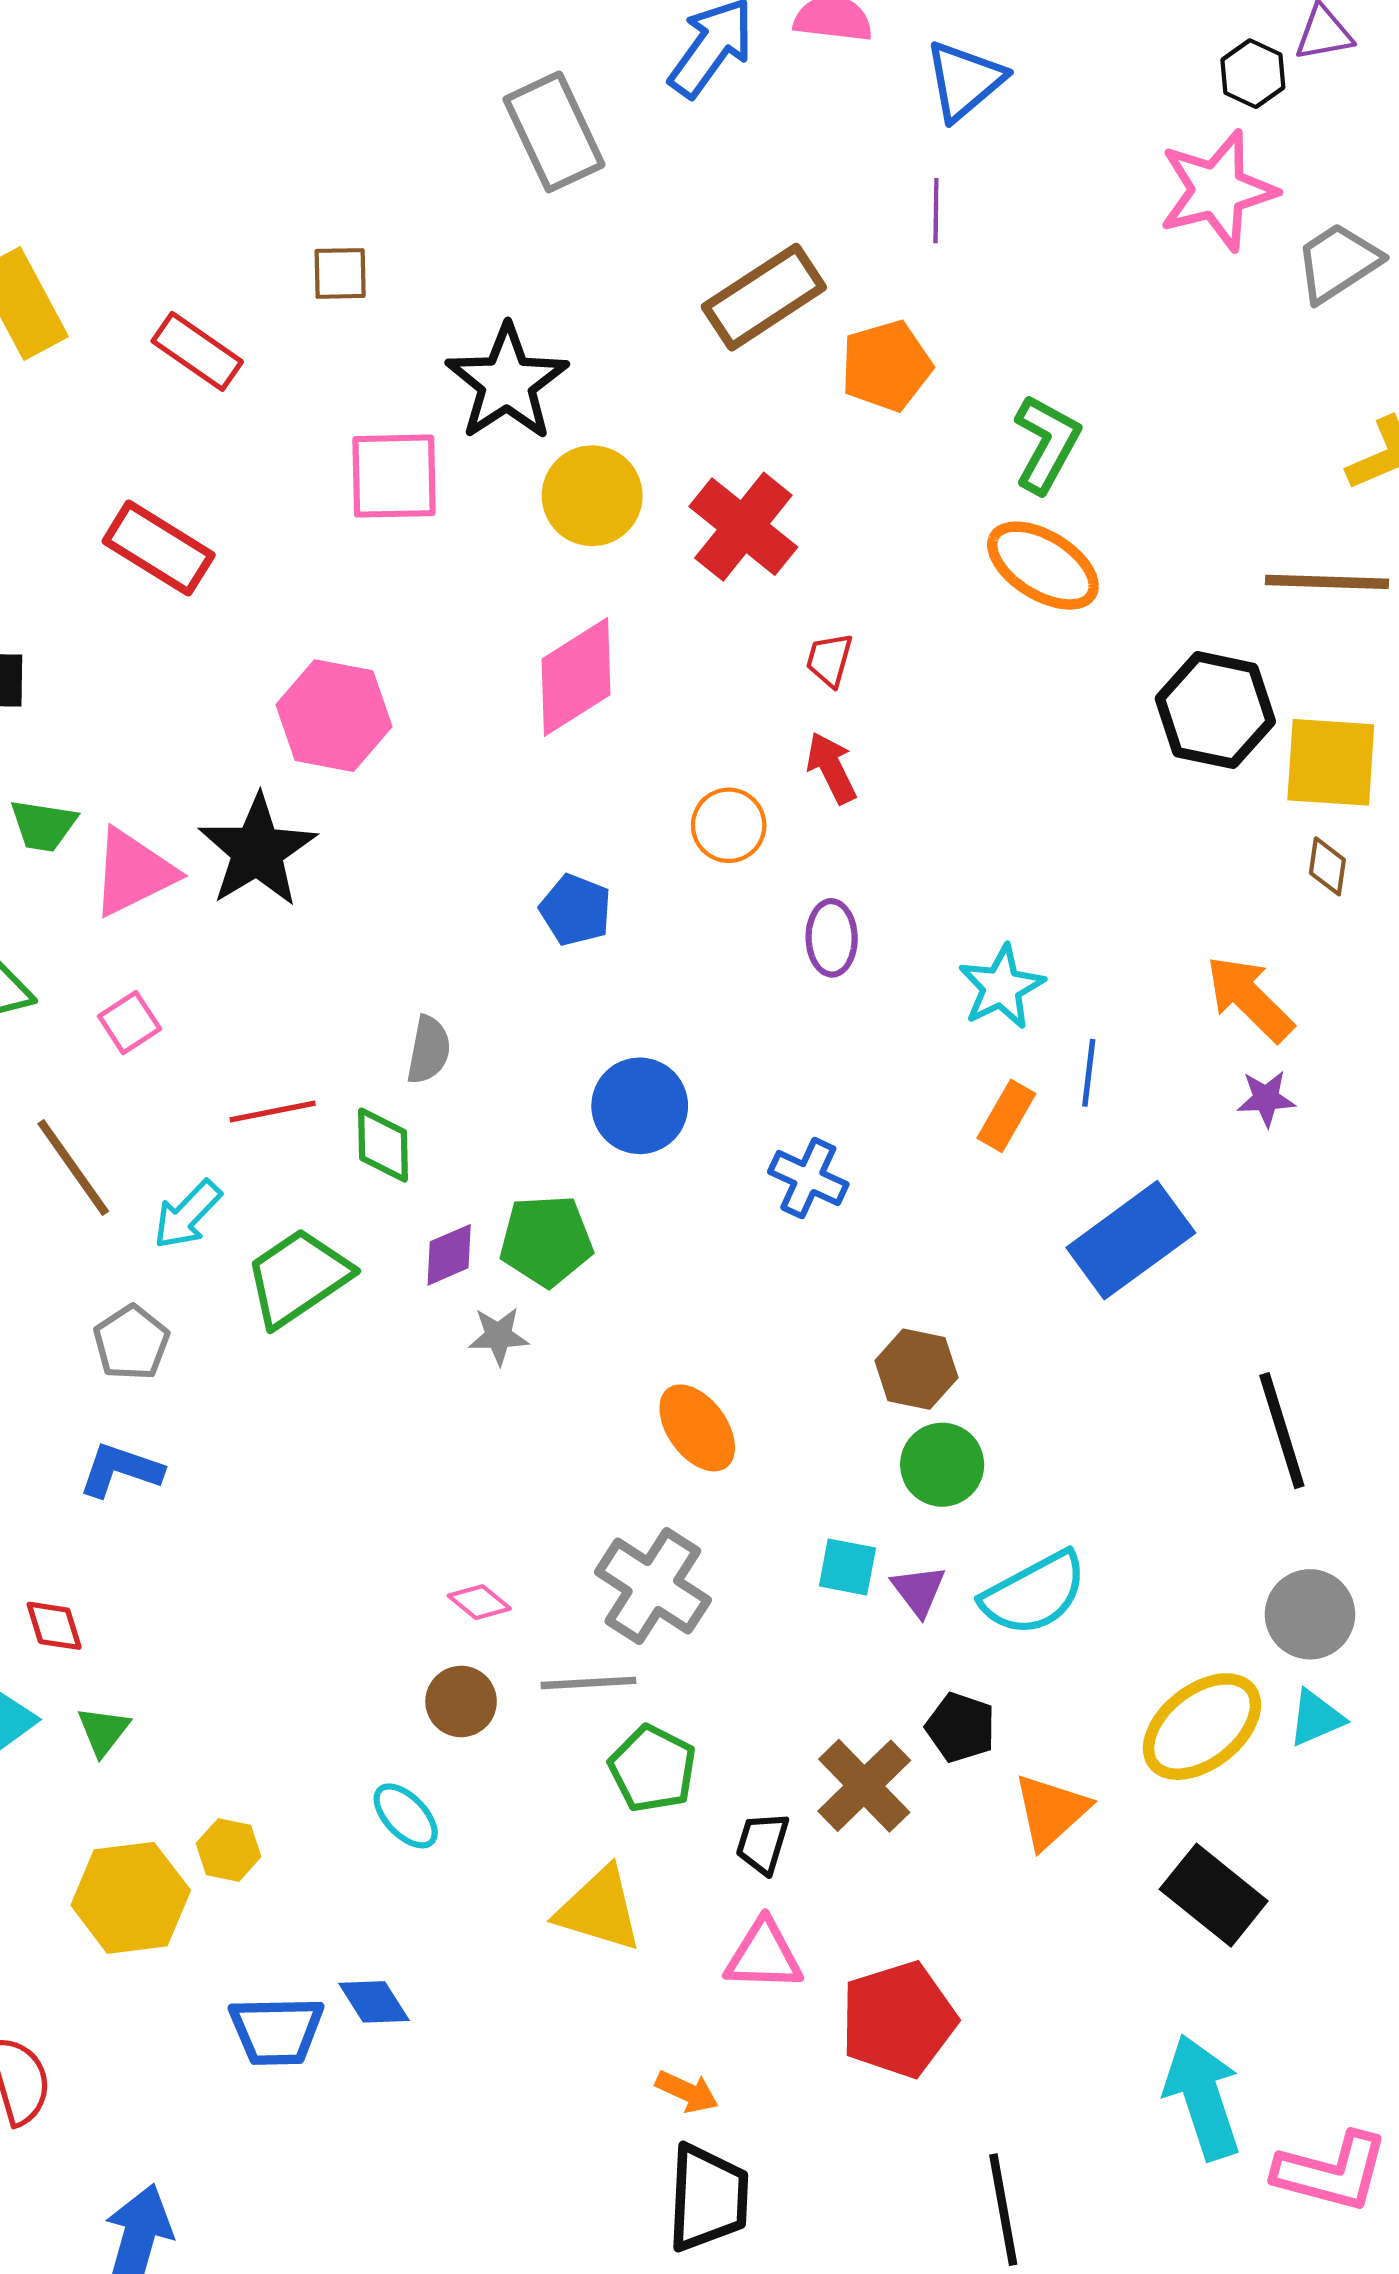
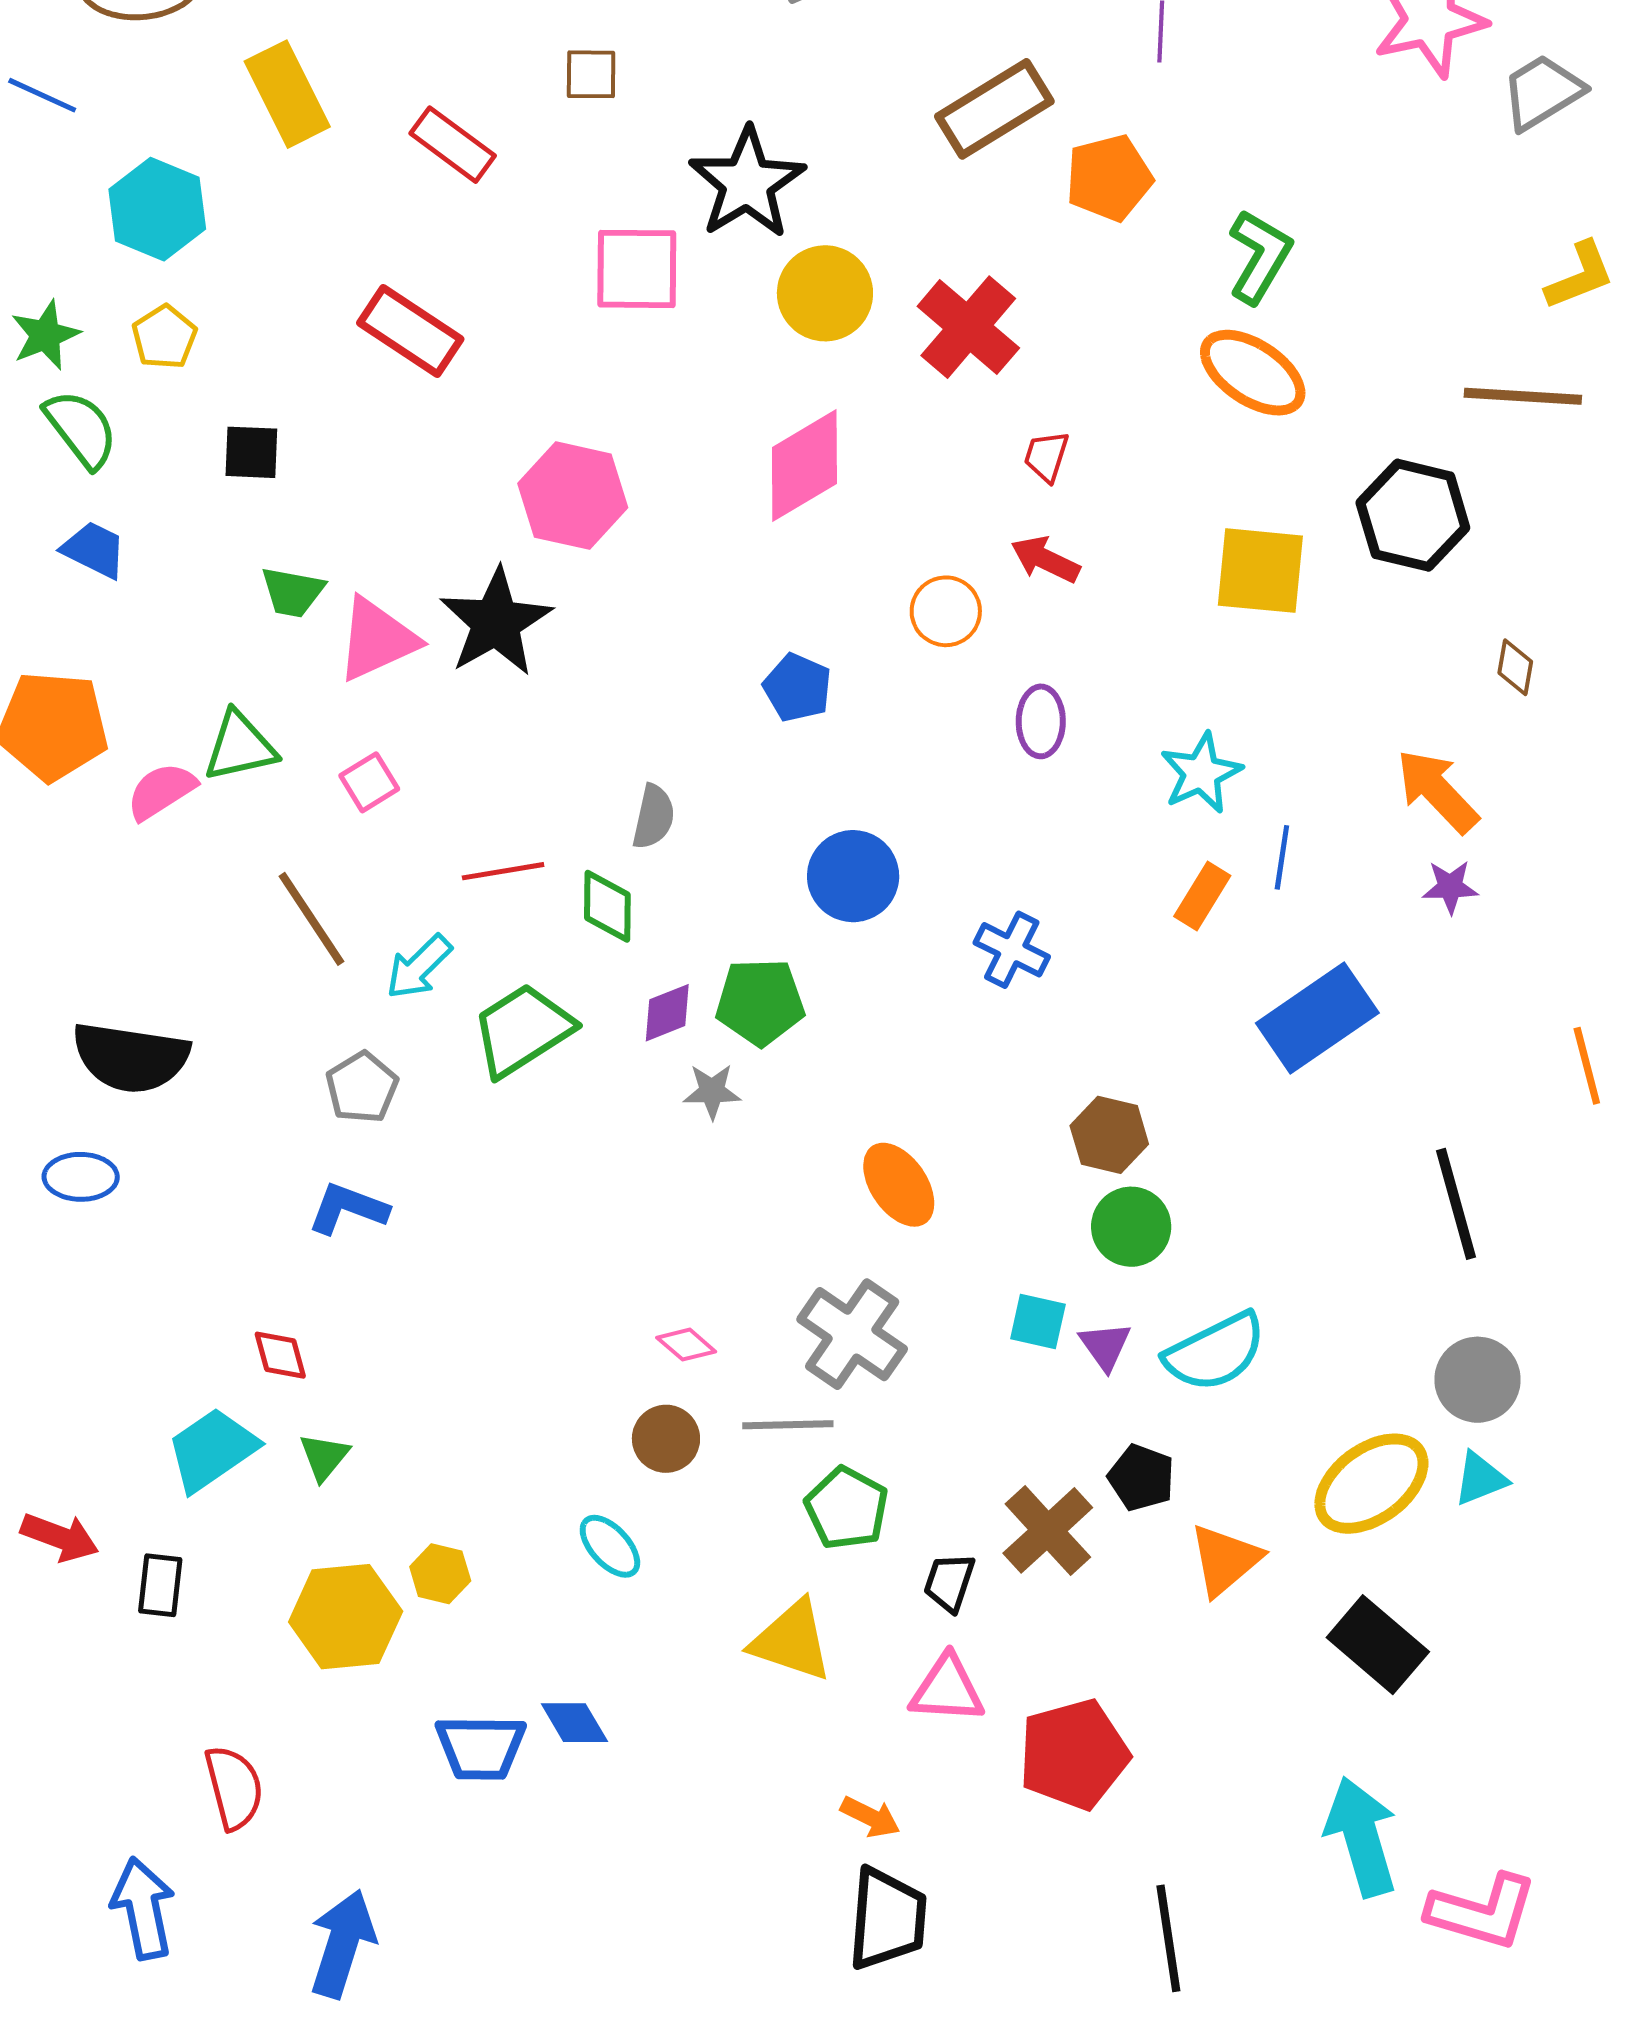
yellow square: (1331, 762) -> (1260, 571), moved
red arrow: (831, 768) -> (1045, 559), turned -40

